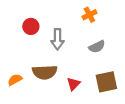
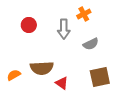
gray arrow: (57, 39) -> (64, 29), moved
red triangle: (73, 84) -> (62, 83), moved, turned -40

